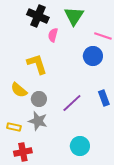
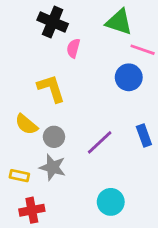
green triangle: (74, 16) -> (119, 22), moved, turned -45

